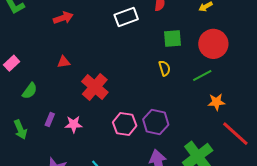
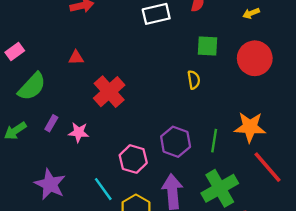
green line: (202, 76) -> (214, 141), moved, turned -60
green semicircle: (30, 91) -> (32, 87), size x1.5
orange star: (216, 102) -> (250, 127), size x1.5
pink hexagon: (125, 124) -> (133, 159), moved
green arrow: (20, 130) -> (15, 131), turned 72

